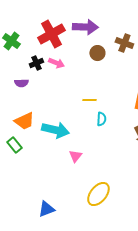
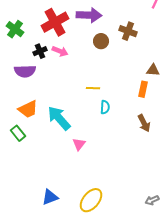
purple semicircle: (21, 83) -> (25, 71), size x1.5
cyan arrow: (55, 130) -> (59, 118), turned -144
yellow ellipse: (98, 194) -> (91, 200), moved

